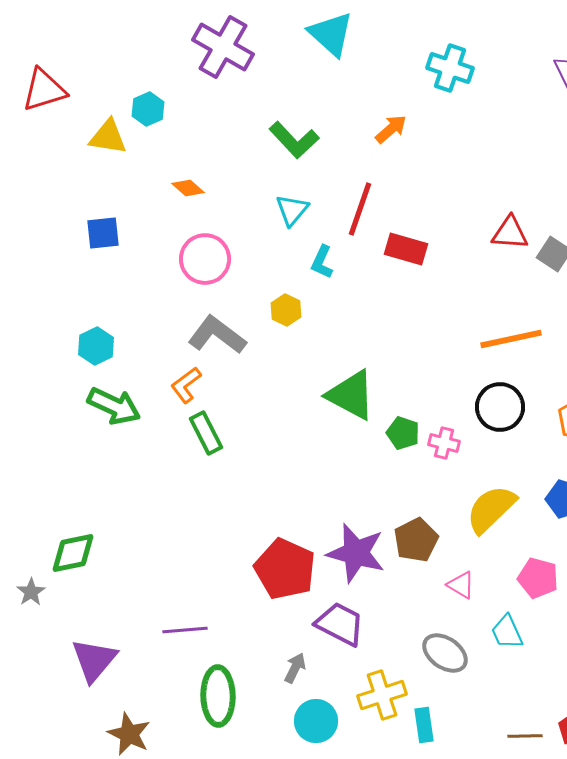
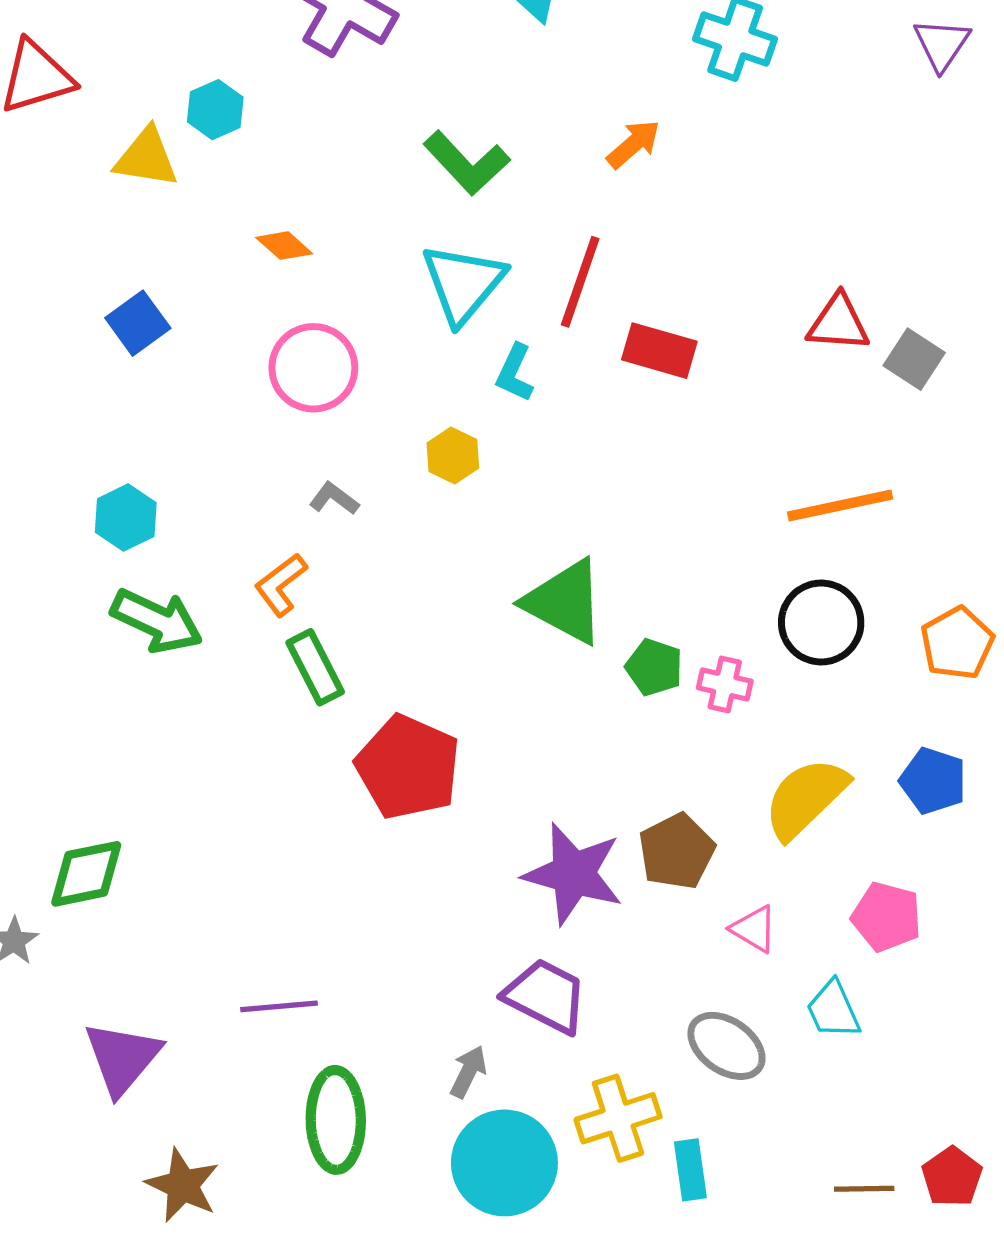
cyan triangle: (292, 210) -> (463, 283), size x1.5
blue square: (103, 233) -> (138, 323), turned -30
gray L-shape: (217, 335) -> (334, 499), size x0.5
red pentagon: (285, 569) -> (408, 767), moved
cyan circle: (316, 721) -> (504, 1163), size x1.4

